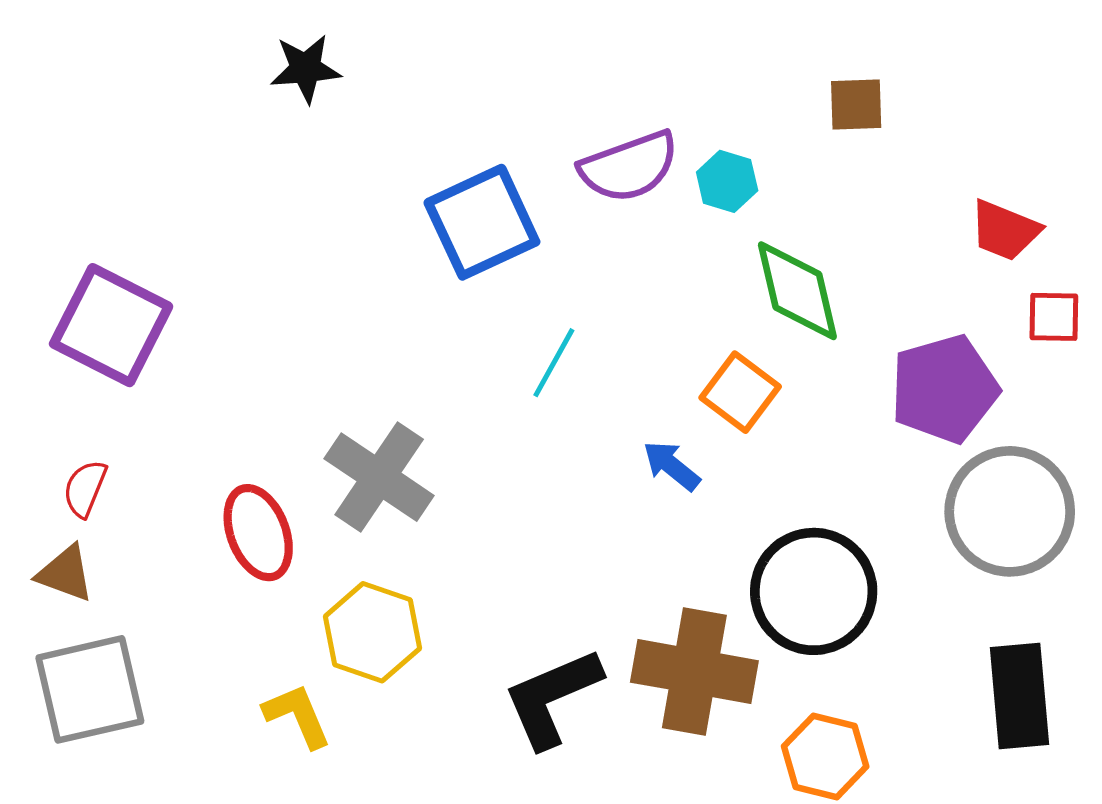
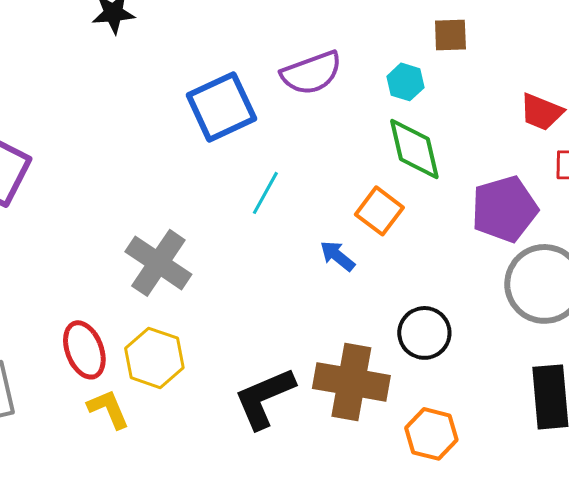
cyan hexagon: (727, 181) -> (405, 82), moved
red ellipse: (258, 533) -> (84, 350), moved
black circle: (814, 591) -> (424, 333), size x0.7

